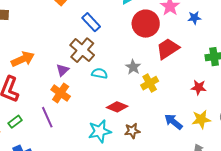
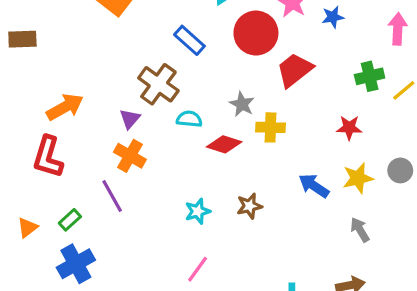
blue rectangle: (91, 22) -> (189, 40), moved
yellow cross: (150, 83) -> (270, 127), turned 36
red diamond: (117, 107) -> (224, 144), moved
green rectangle: (15, 122) -> (70, 220), moved
cyan star: (100, 131) -> (198, 211), size x0.7

